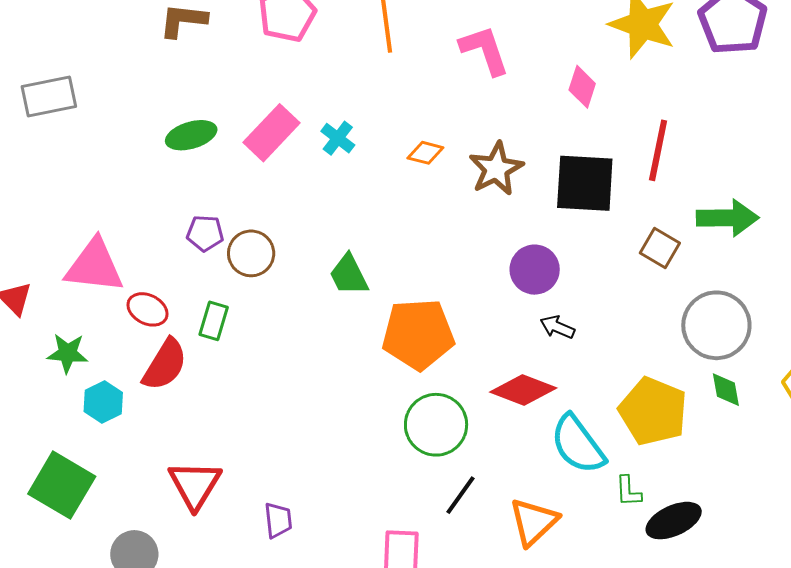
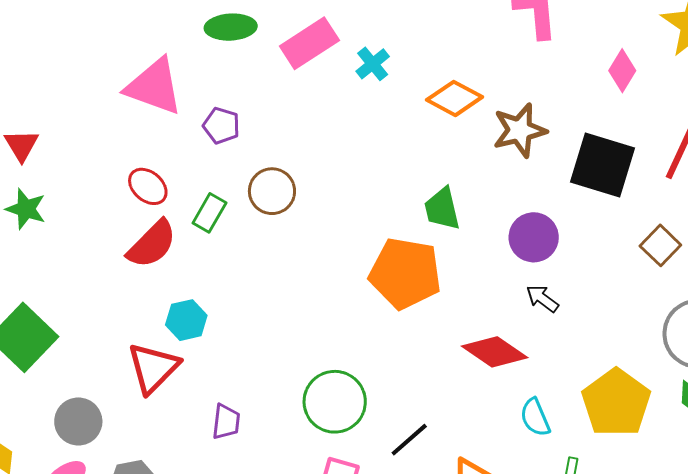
orange diamond: (425, 153) -> (454, 98), size x1.5
brown circle: (251, 253) -> (272, 191), moved
pink triangle: (94, 266) -> (154, 87), moved
green trapezoid: (349, 275) -> (442, 209), moved
green star: (68, 353) -> (26, 209), moved
cyan hexagon: (103, 402) -> (186, 320), moved
green circle: (436, 425) -> (335, 402), moved
cyan semicircle: (578, 444) -> (535, 417), size x0.6

